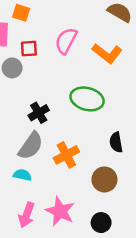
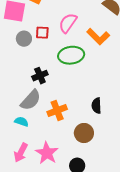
red square: (29, 49) -> (42, 33), moved
green ellipse: (87, 99) -> (71, 55), moved, turned -30

